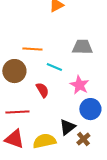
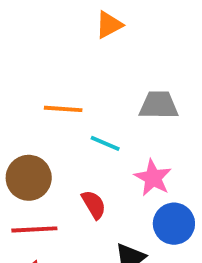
brown circle: (14, 71) -> (29, 178), moved
red semicircle: (42, 90) -> (94, 205), moved

